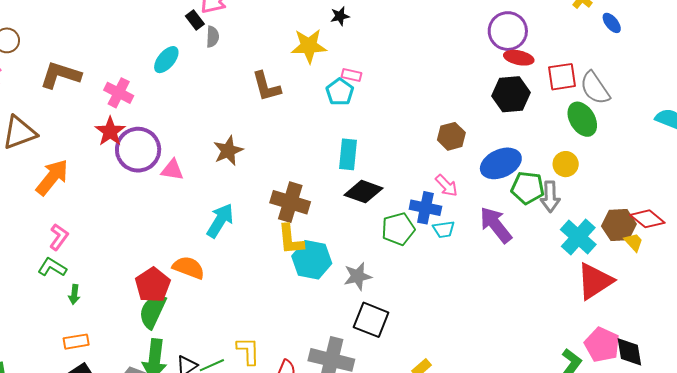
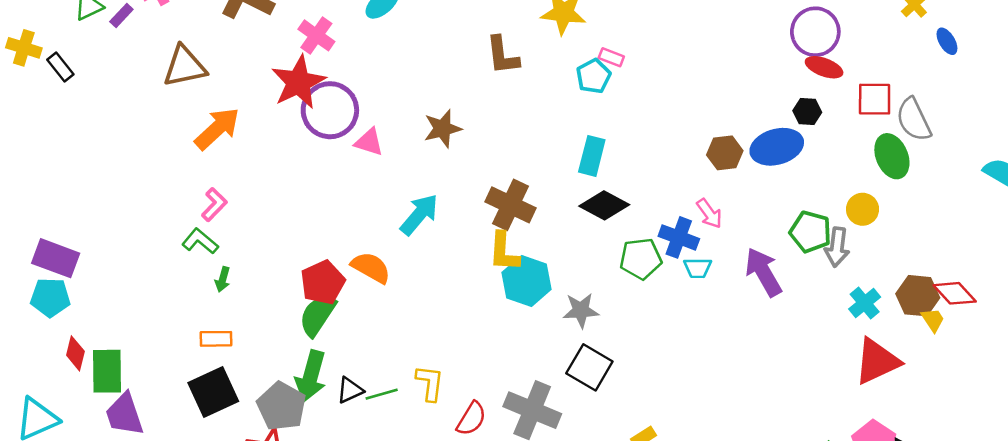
black hexagon: (511, 94) -> (807, 111), size x0.6
red star: (110, 131) -> (298, 82), size x1.4
blue ellipse: (501, 163) -> (777, 147), moved
cyan cross: (578, 237) -> (865, 303), size x0.7

